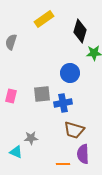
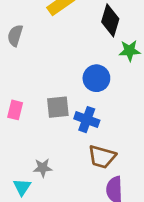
blue cross: (63, 103) -> (87, 120), turned 30
cyan triangle: (16, 152) -> (22, 187), turned 40

